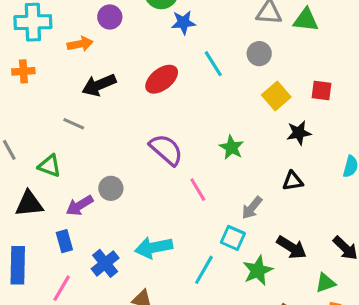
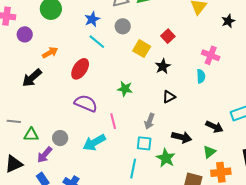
blue star: (183, 22) -> (92, 19), moved
orange arrow: (80, 44) -> (50, 53), moved
red ellipse: (162, 79) -> (80, 69), moved
red square: (321, 91) -> (168, 36), turned -32
gray line: (74, 124) -> (14, 121), moved
green triangle: (50, 166) -> (31, 135), moved
pink line: (198, 190) -> (113, 121), turned 35
cyan arrow: (154, 247) -> (94, 143), moved

